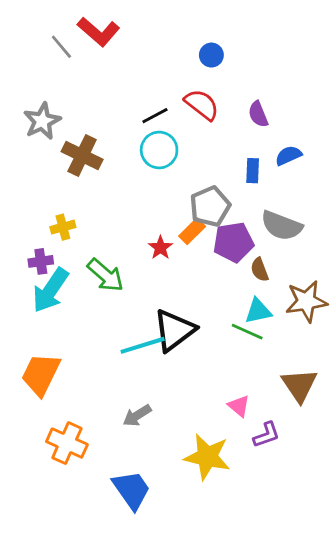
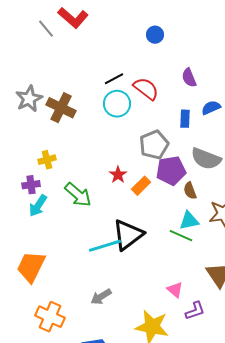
red semicircle: (202, 105) -> (146, 89), moved
gray star: (42, 121) -> (29, 99), moved
orange rectangle: (192, 231) -> (141, 186), moved
cyan arrow: (50, 290) -> (38, 206), size x0.7

